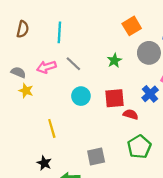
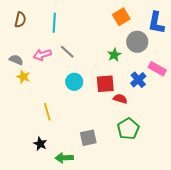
green star: (114, 60) -> (114, 55), moved

